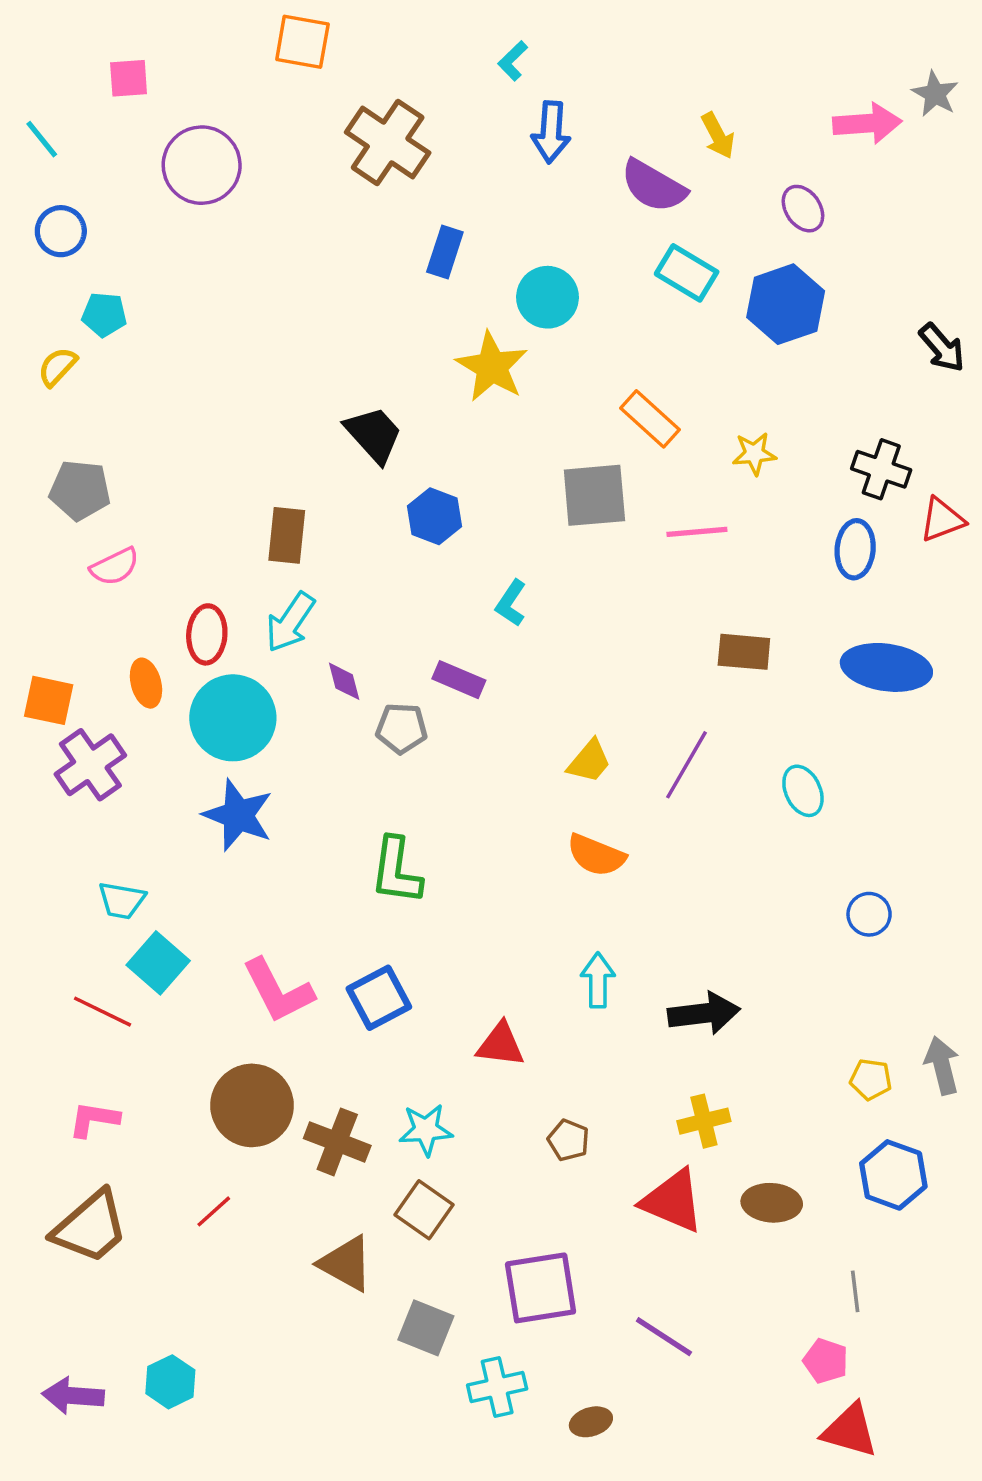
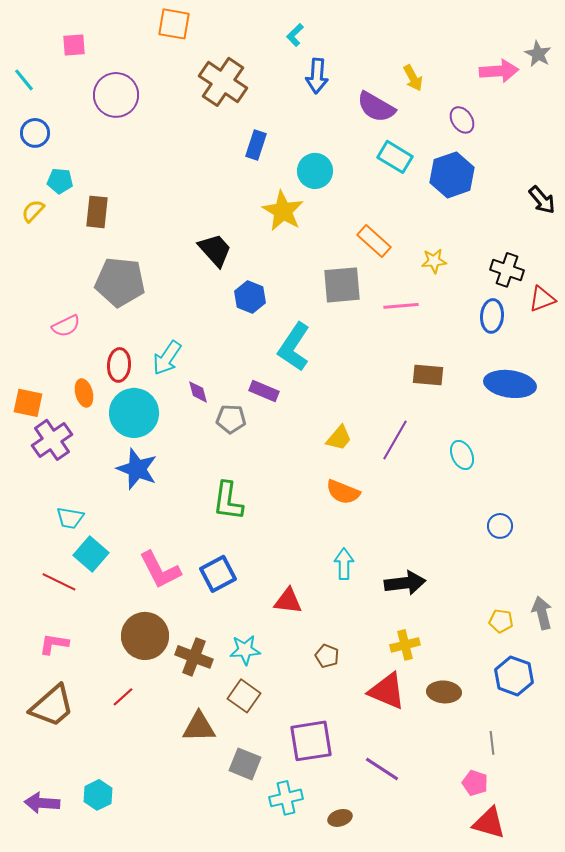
gray pentagon: (80, 490) -> (120, 282), moved, size x1.4
brown rectangle: (287, 535) -> (97, 212), moved
cyan L-shape: (511, 603) -> (294, 347), size x1.8
brown triangle: (346, 1264) -> (199, 727), turned -30

